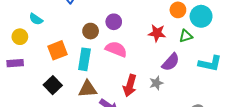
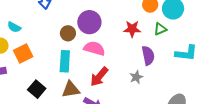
purple circle: (114, 22) -> (89, 22), size x1.5
orange square: (58, 50) -> (23, 54), moved
purple semicircle: (171, 62) -> (148, 56), turned -48
red arrow: (130, 86) -> (99, 77), moved, turned 30

